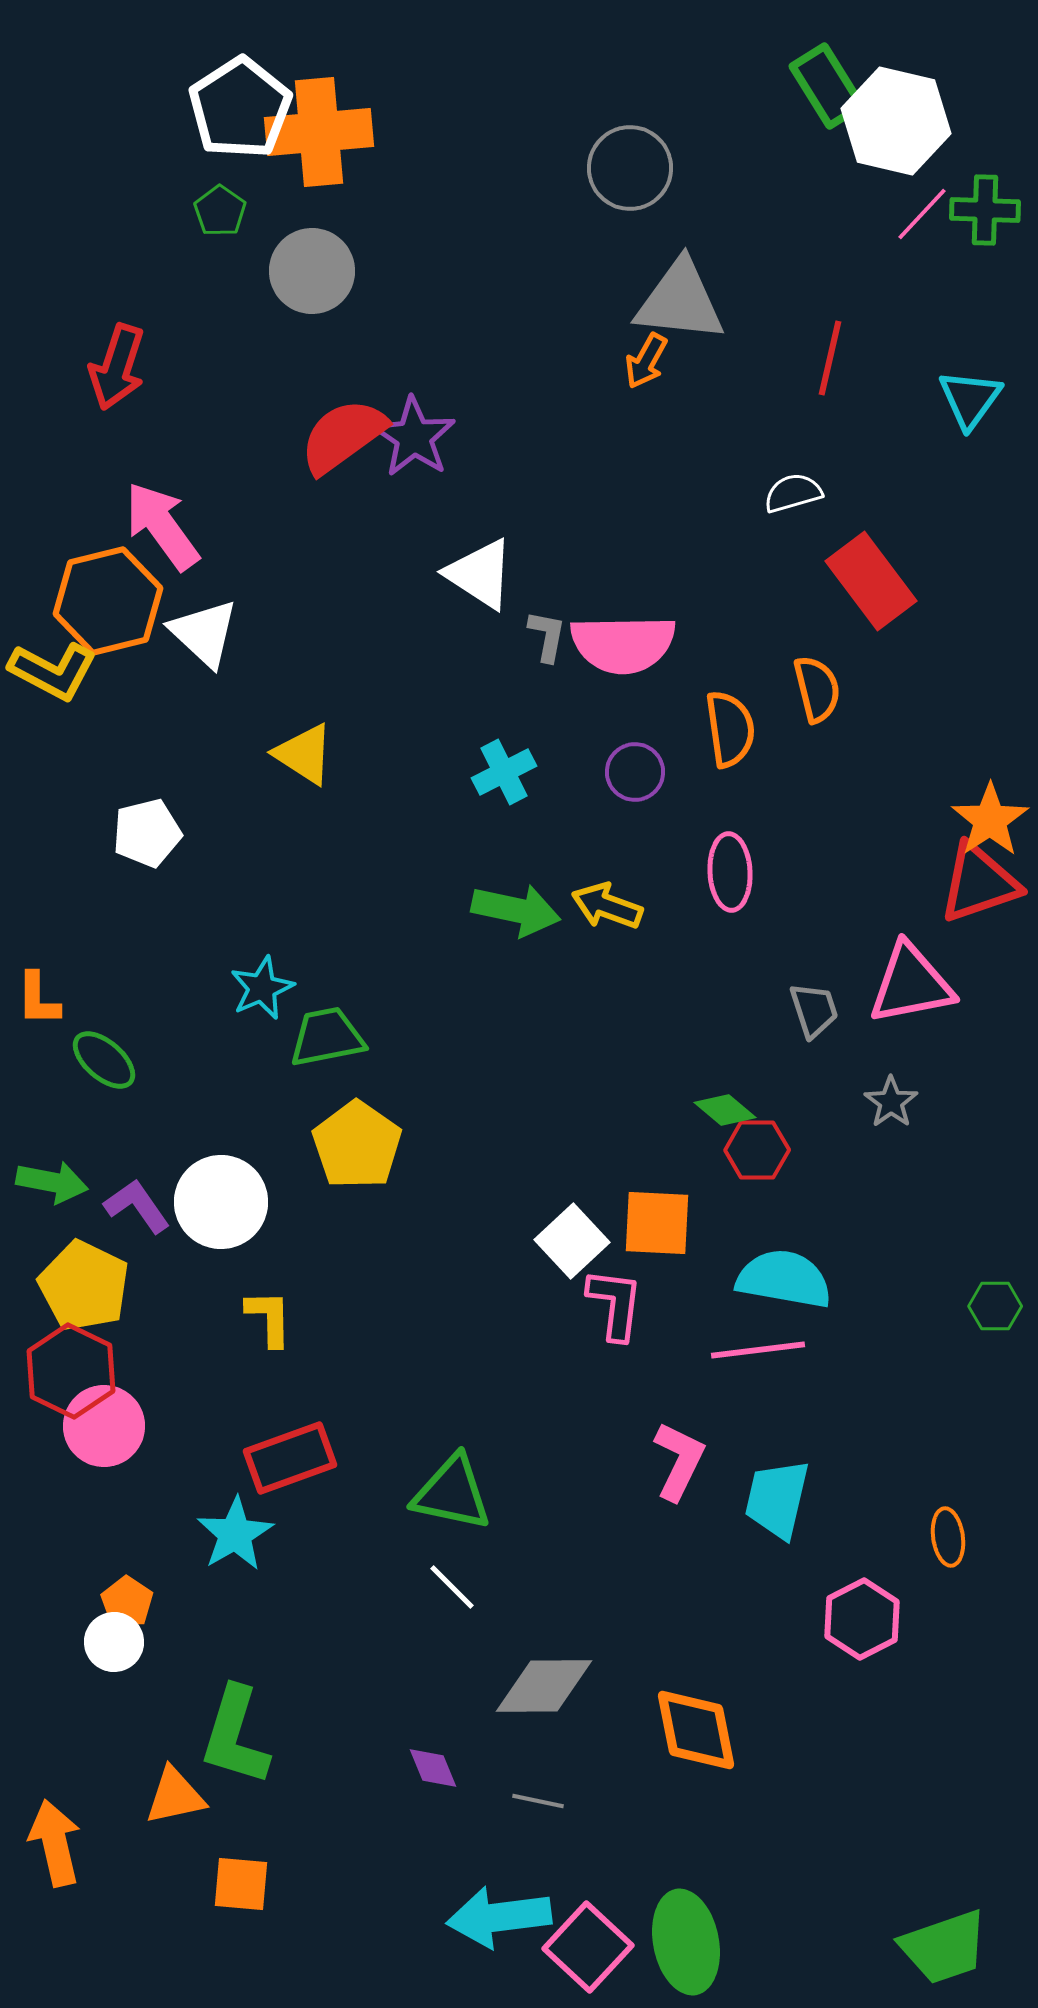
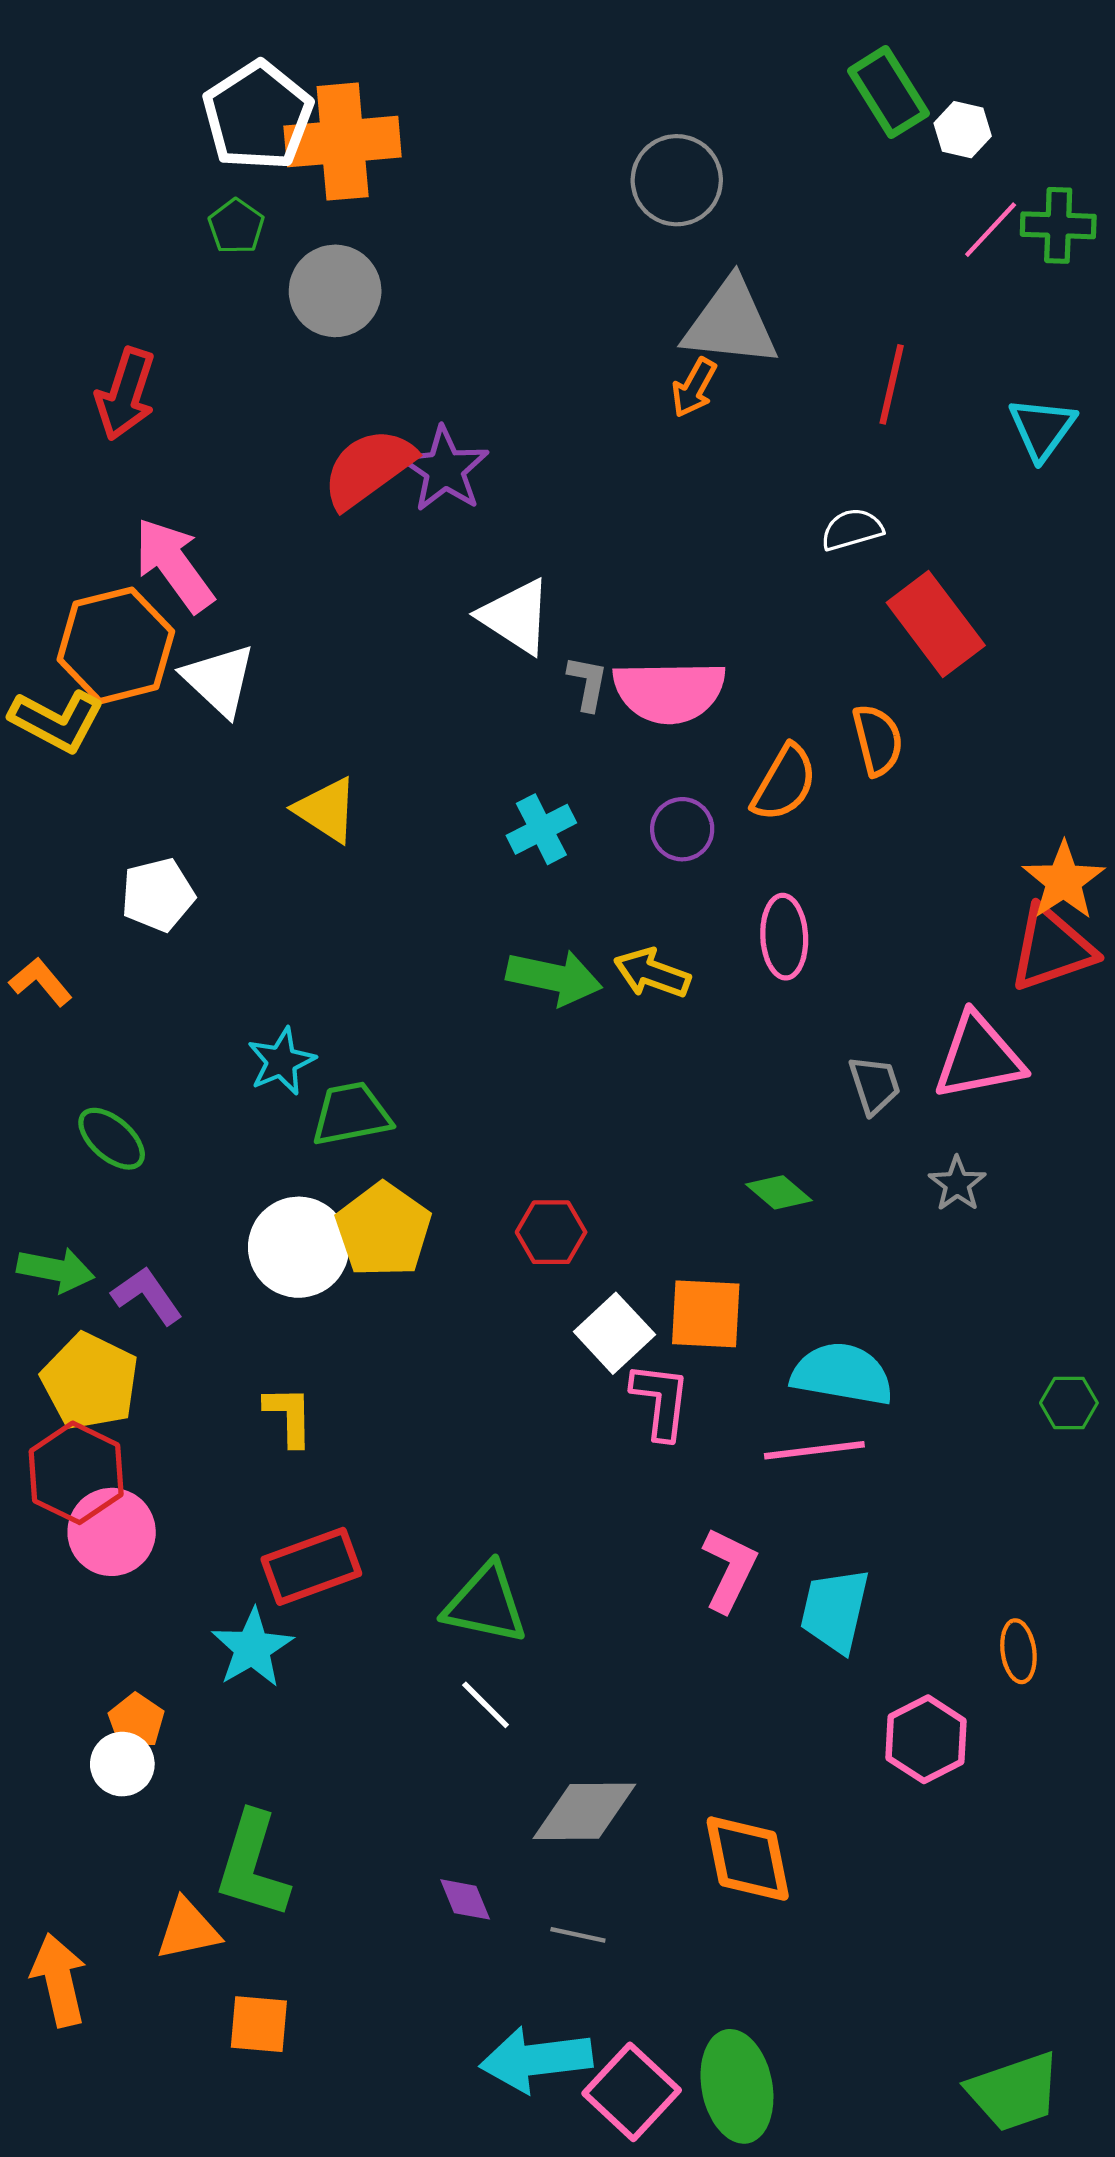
white hexagon: (896, 121) -> (963, 130), size x0.5
orange semicircle: (730, 729) -> (784, 783), turned 38
orange L-shape: (38, 999) -> (41, 982), moved, turned 140
red hexagon: (757, 1150) -> (551, 1232), moved
white circle: (221, 1202) -> (299, 1247), moved

